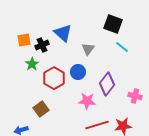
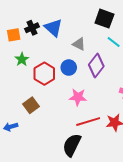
black cross: (42, 45) -> (32, 28), moved
gray triangle: (88, 49) -> (79, 44), turned -40
purple diamond: (107, 84) -> (96, 65), moved

